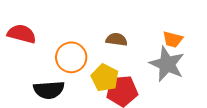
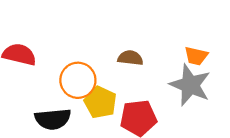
yellow pentagon: (105, 78) -> (100, 102), moved

